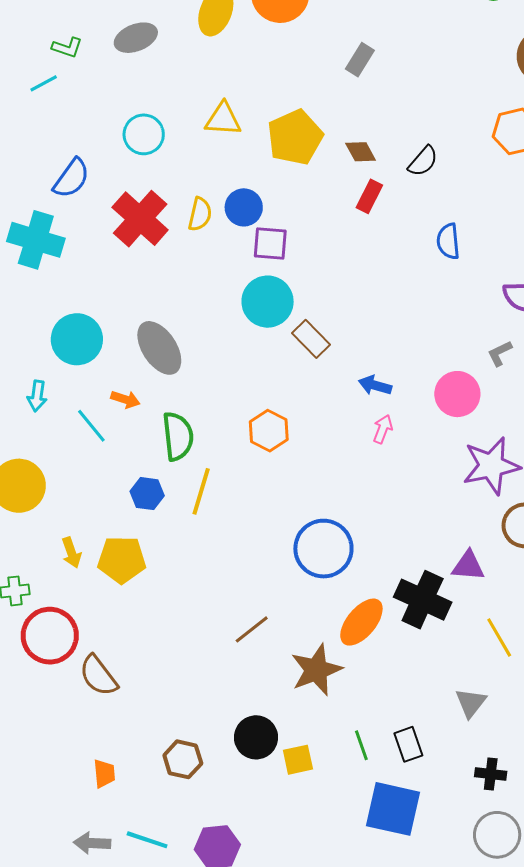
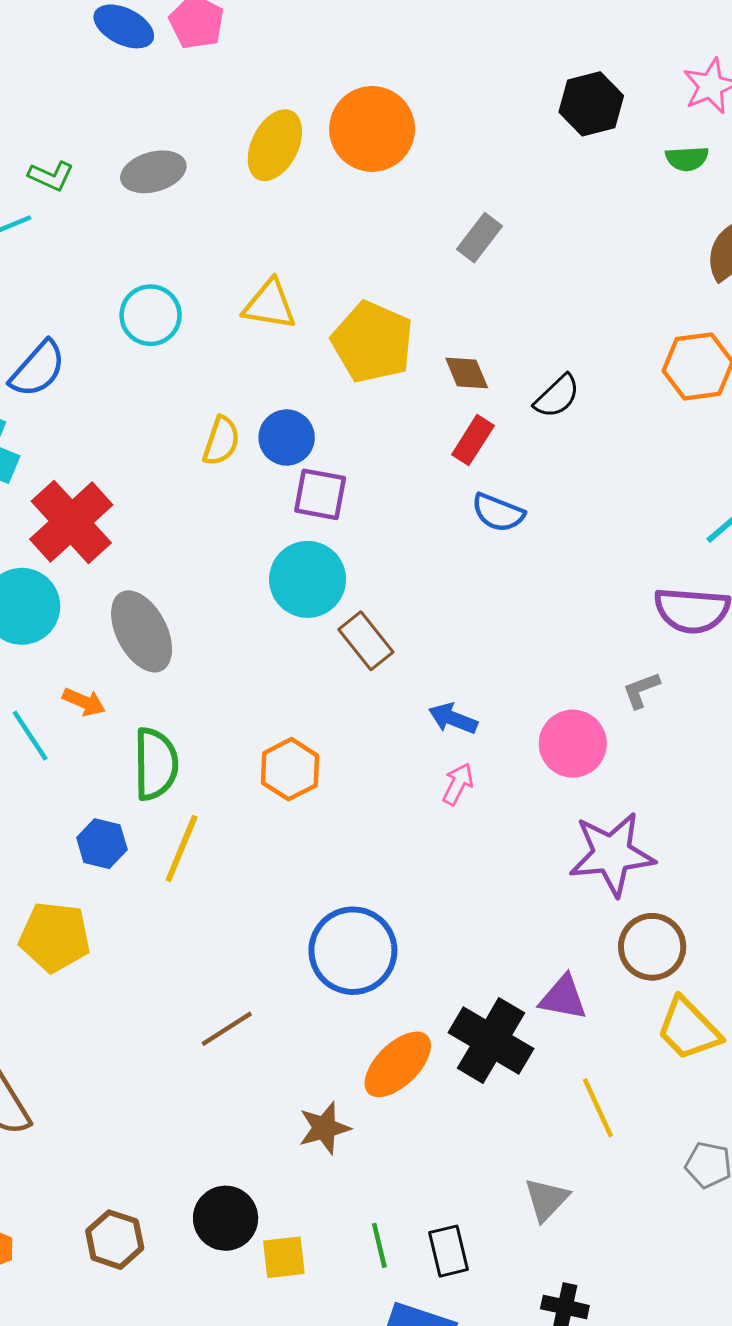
yellow pentagon: (295, 137) -> (372, 342), turned -30
red cross: (140, 219) -> (71, 522), moved
blue semicircle: (448, 241) -> (498, 513), moved, turned -69
brown line: (252, 629) -> (227, 1029), moved
brown star: (316, 670) -> (324, 1128), size x0.7

